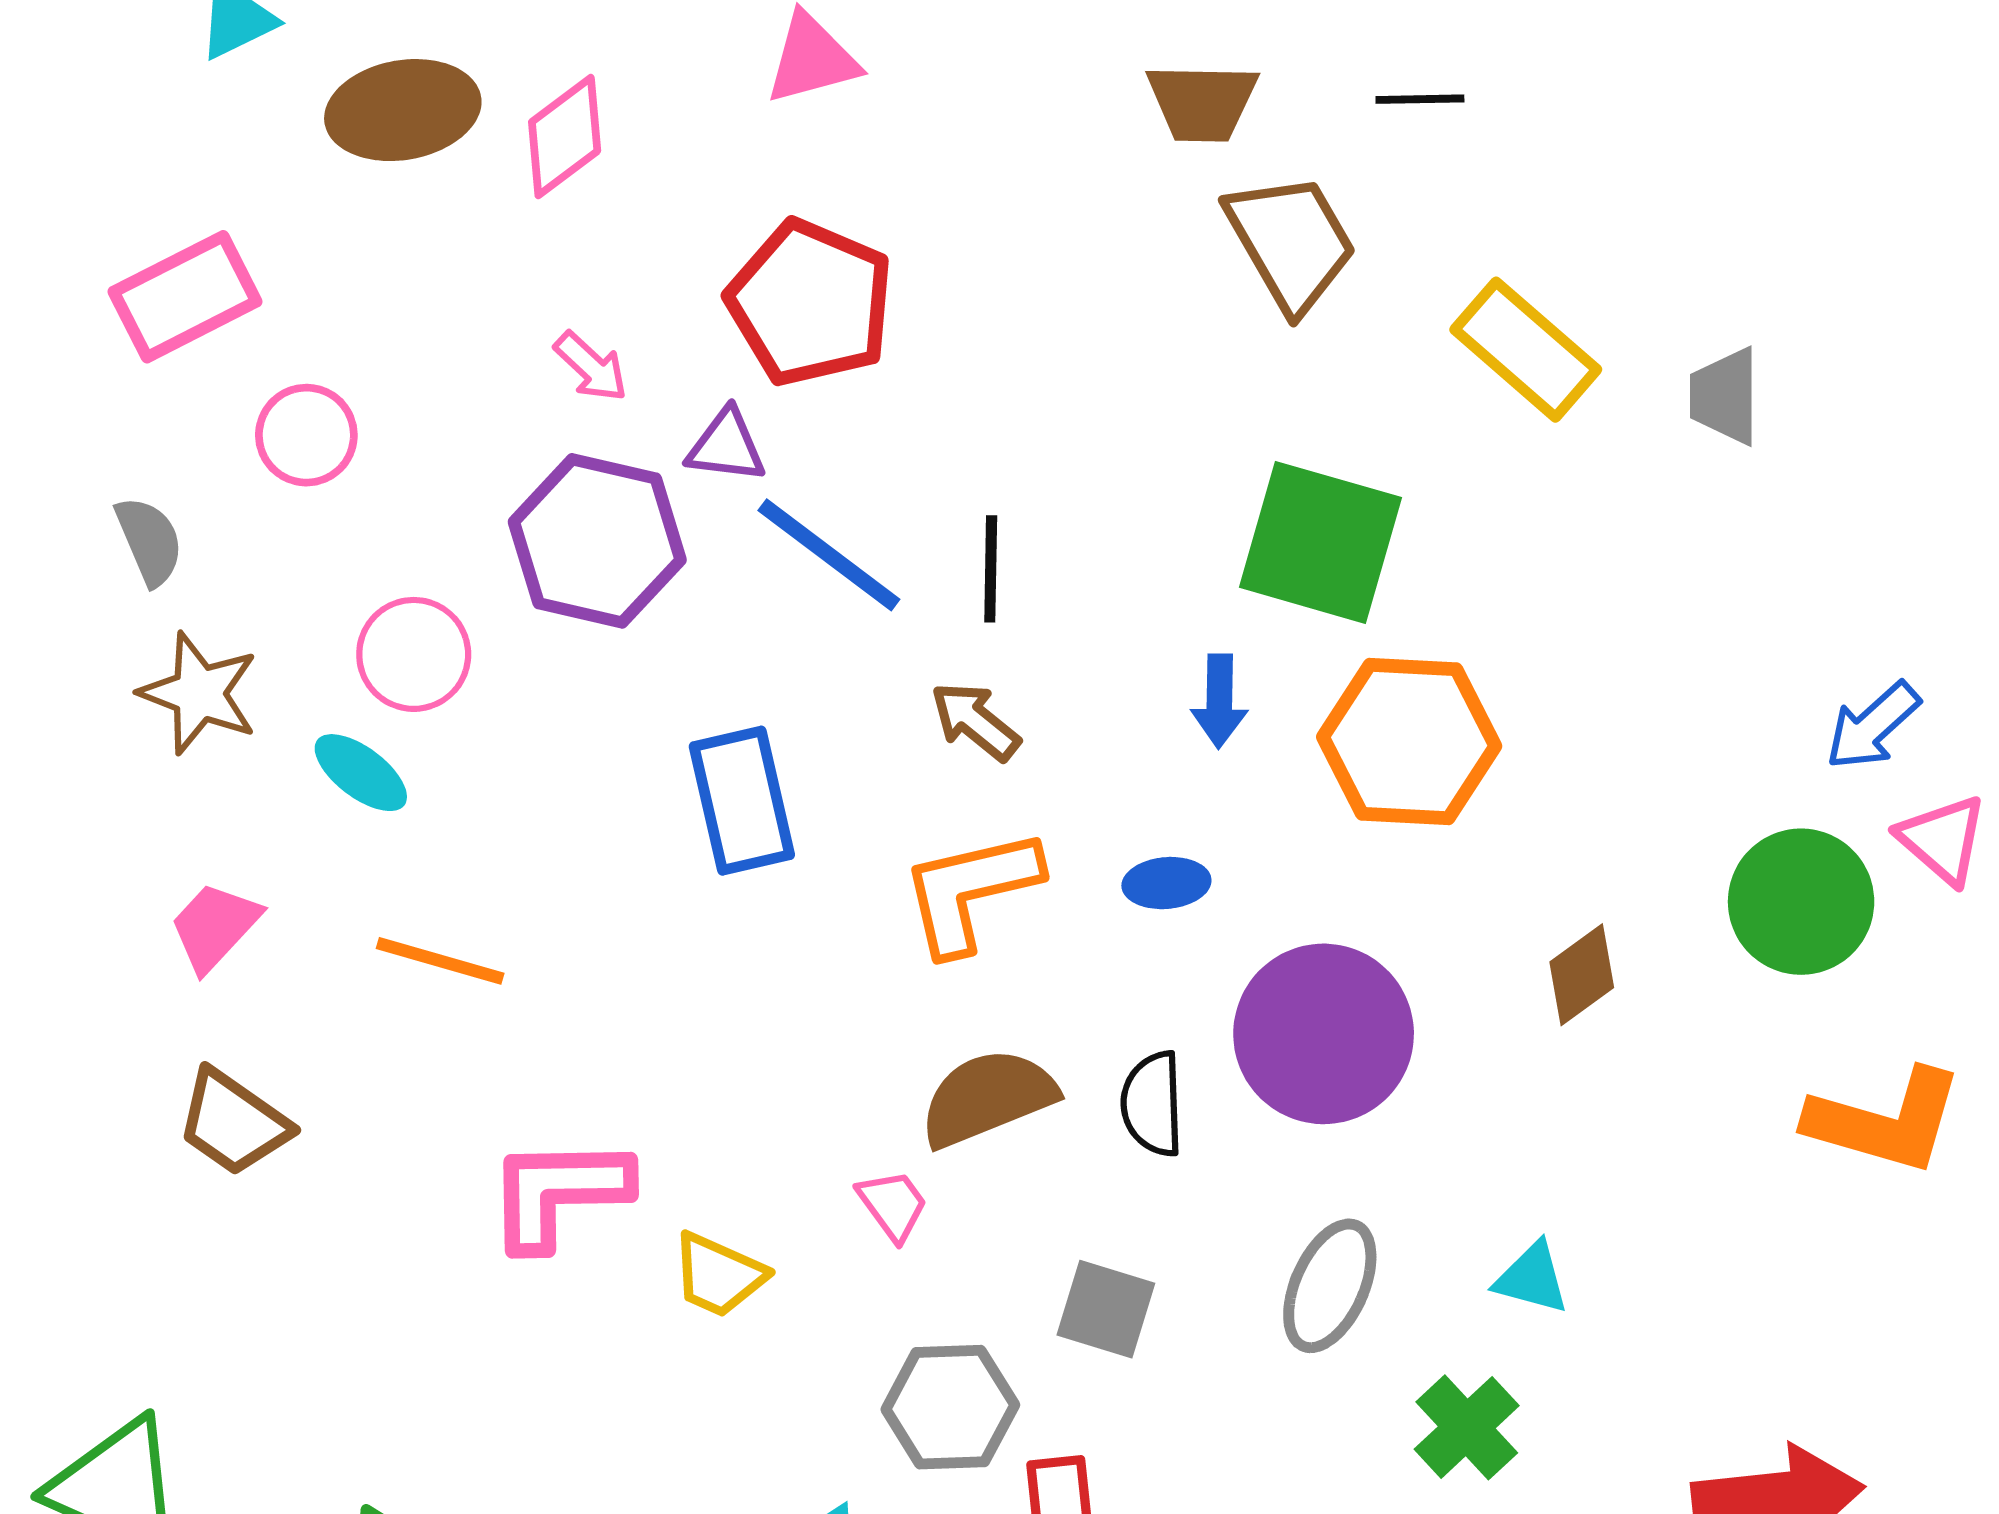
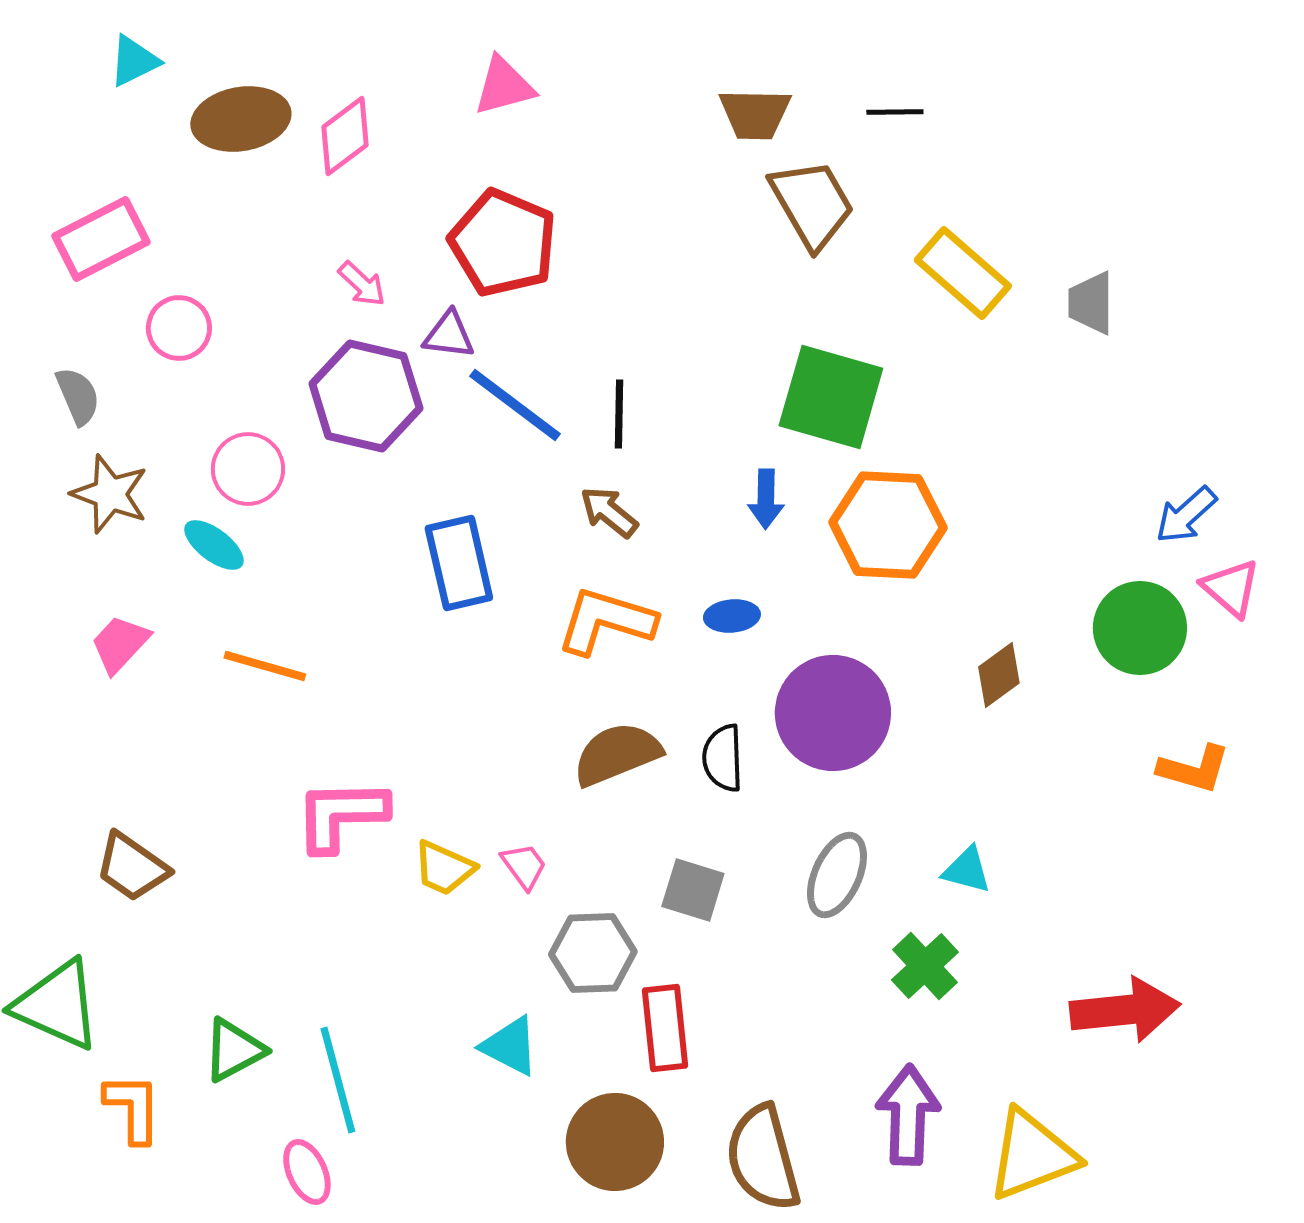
orange L-shape: (971, 891) -> (606, 621), turned 30
orange L-shape: (1885, 1121) -> (1194, 769), size x0.7
brown trapezoid: (233, 1123) -> (132, 867), moved
pink trapezoid: (893, 1205) -> (524, 866), moved

